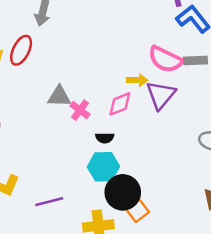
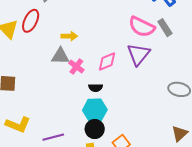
gray rectangle: (196, 60) -> (165, 28), turned 60
yellow arrow: (137, 80) -> (69, 36), moved
black circle: (123, 192) -> (95, 129), moved, size x0.7

